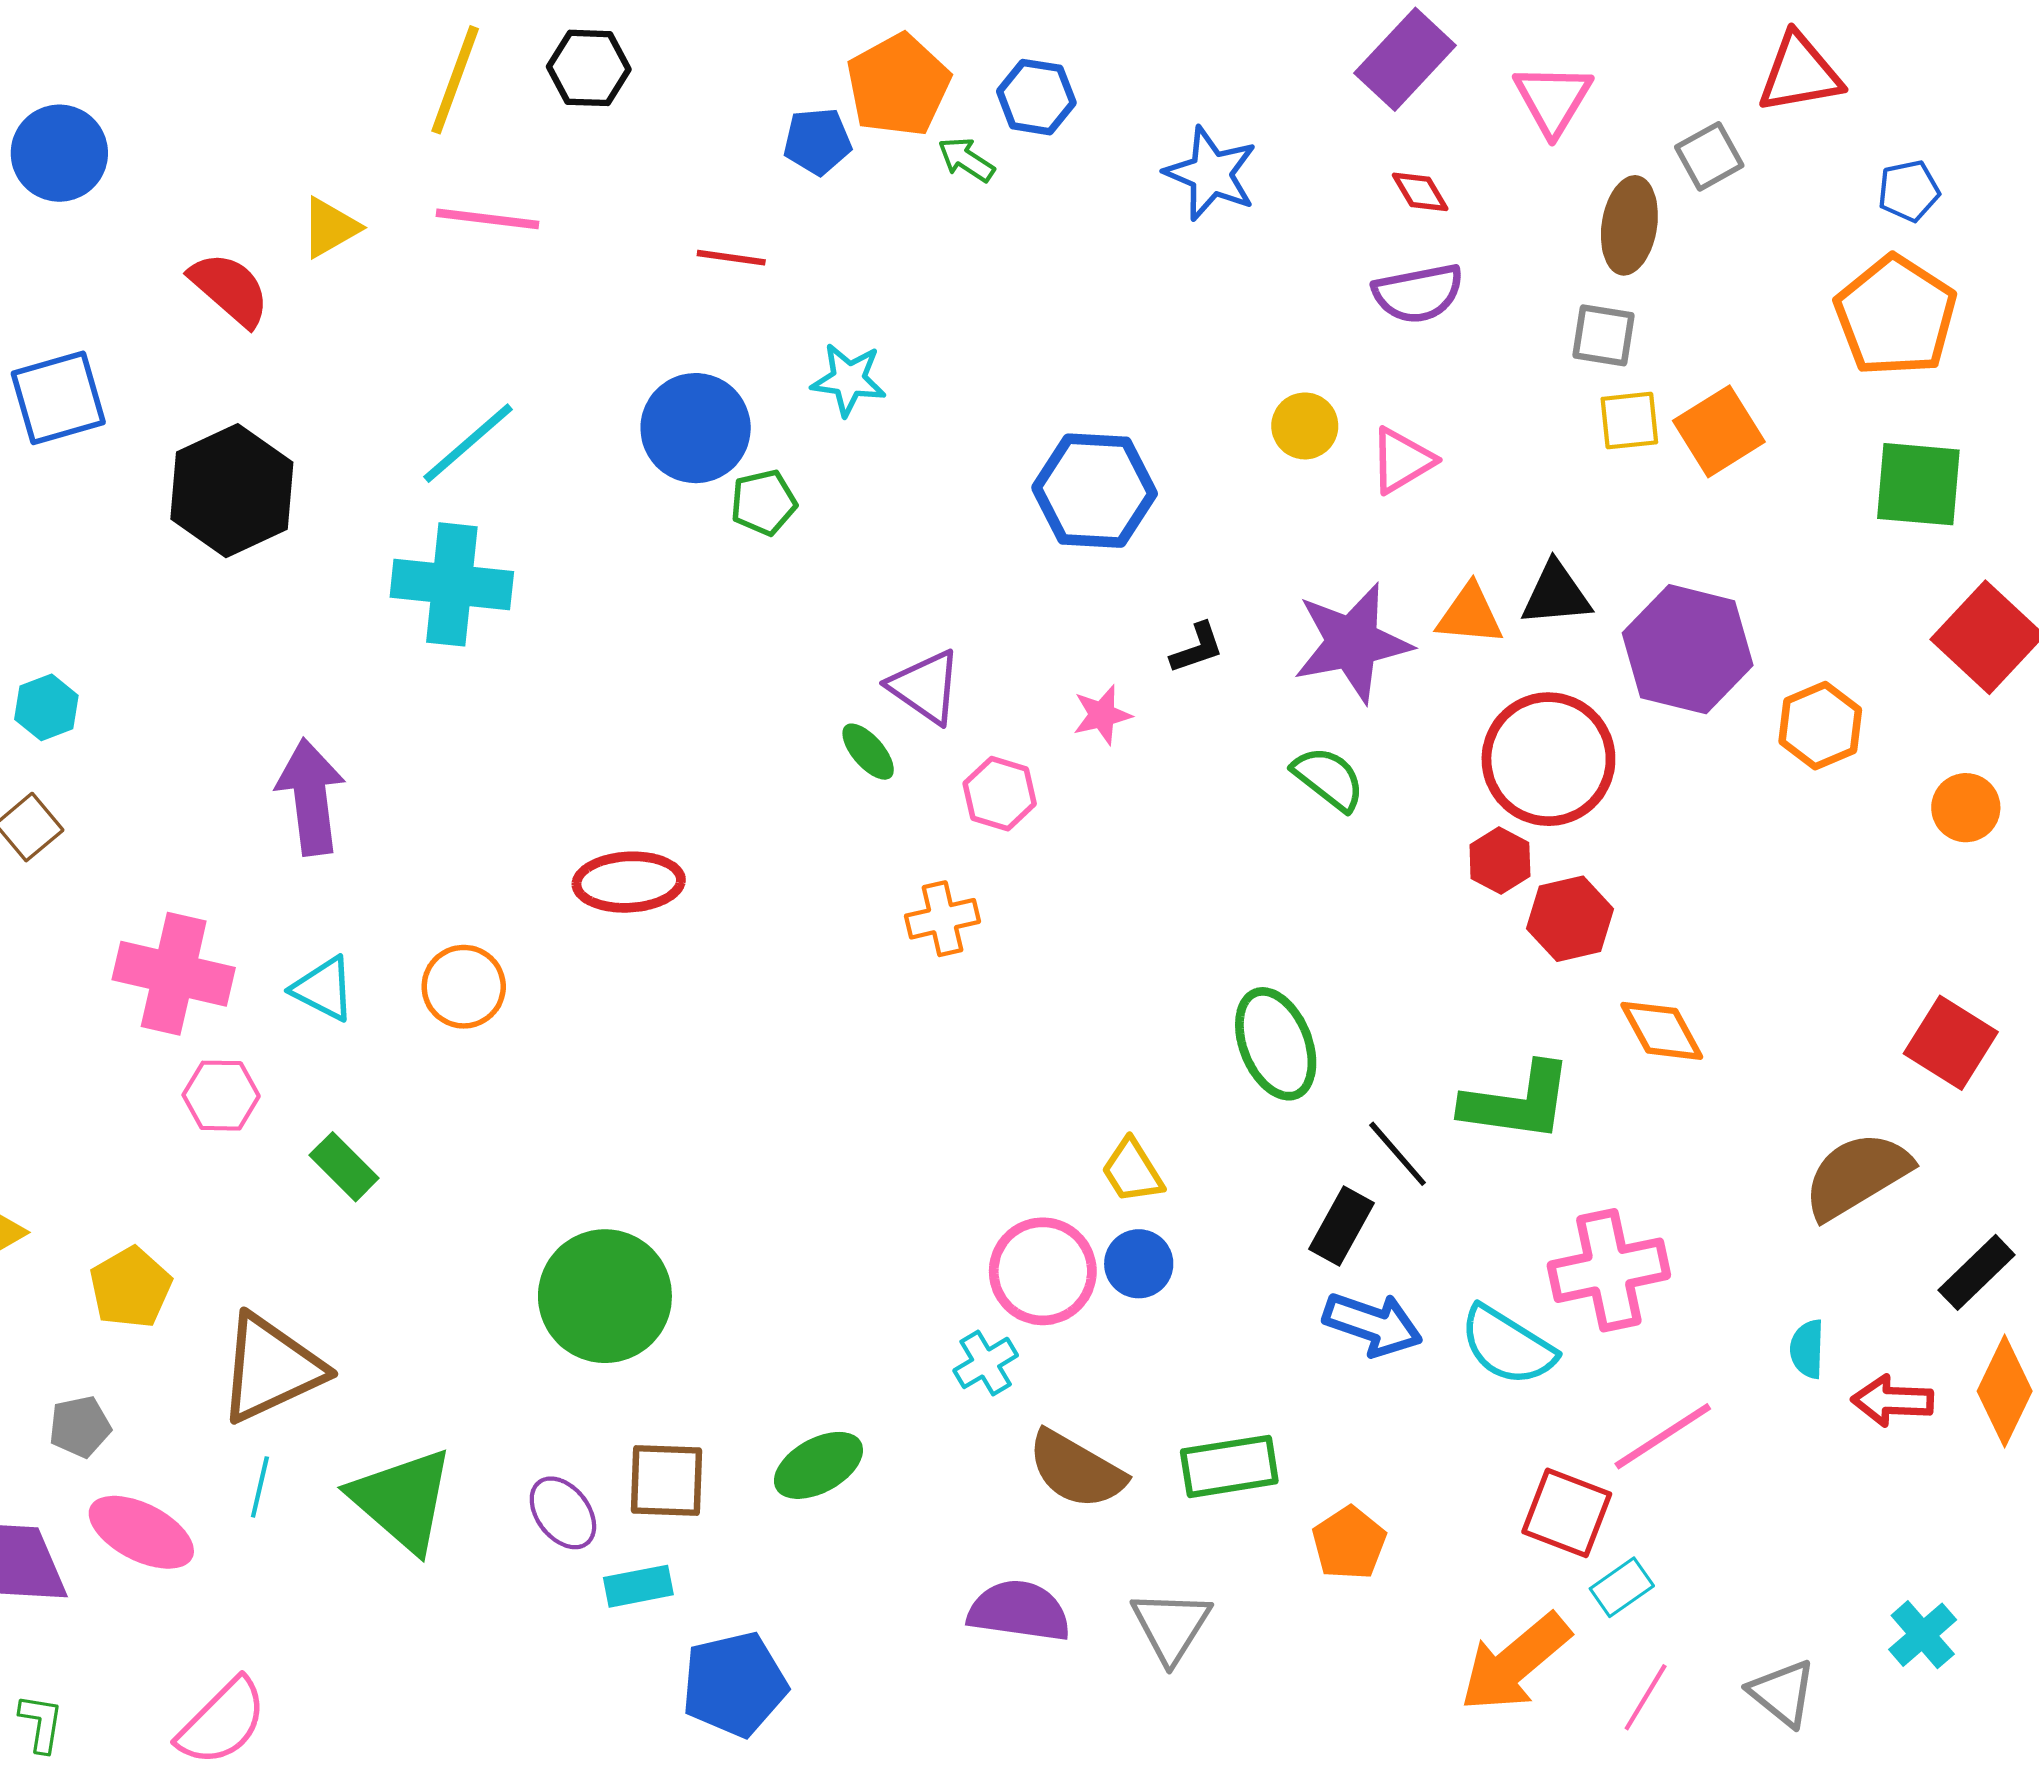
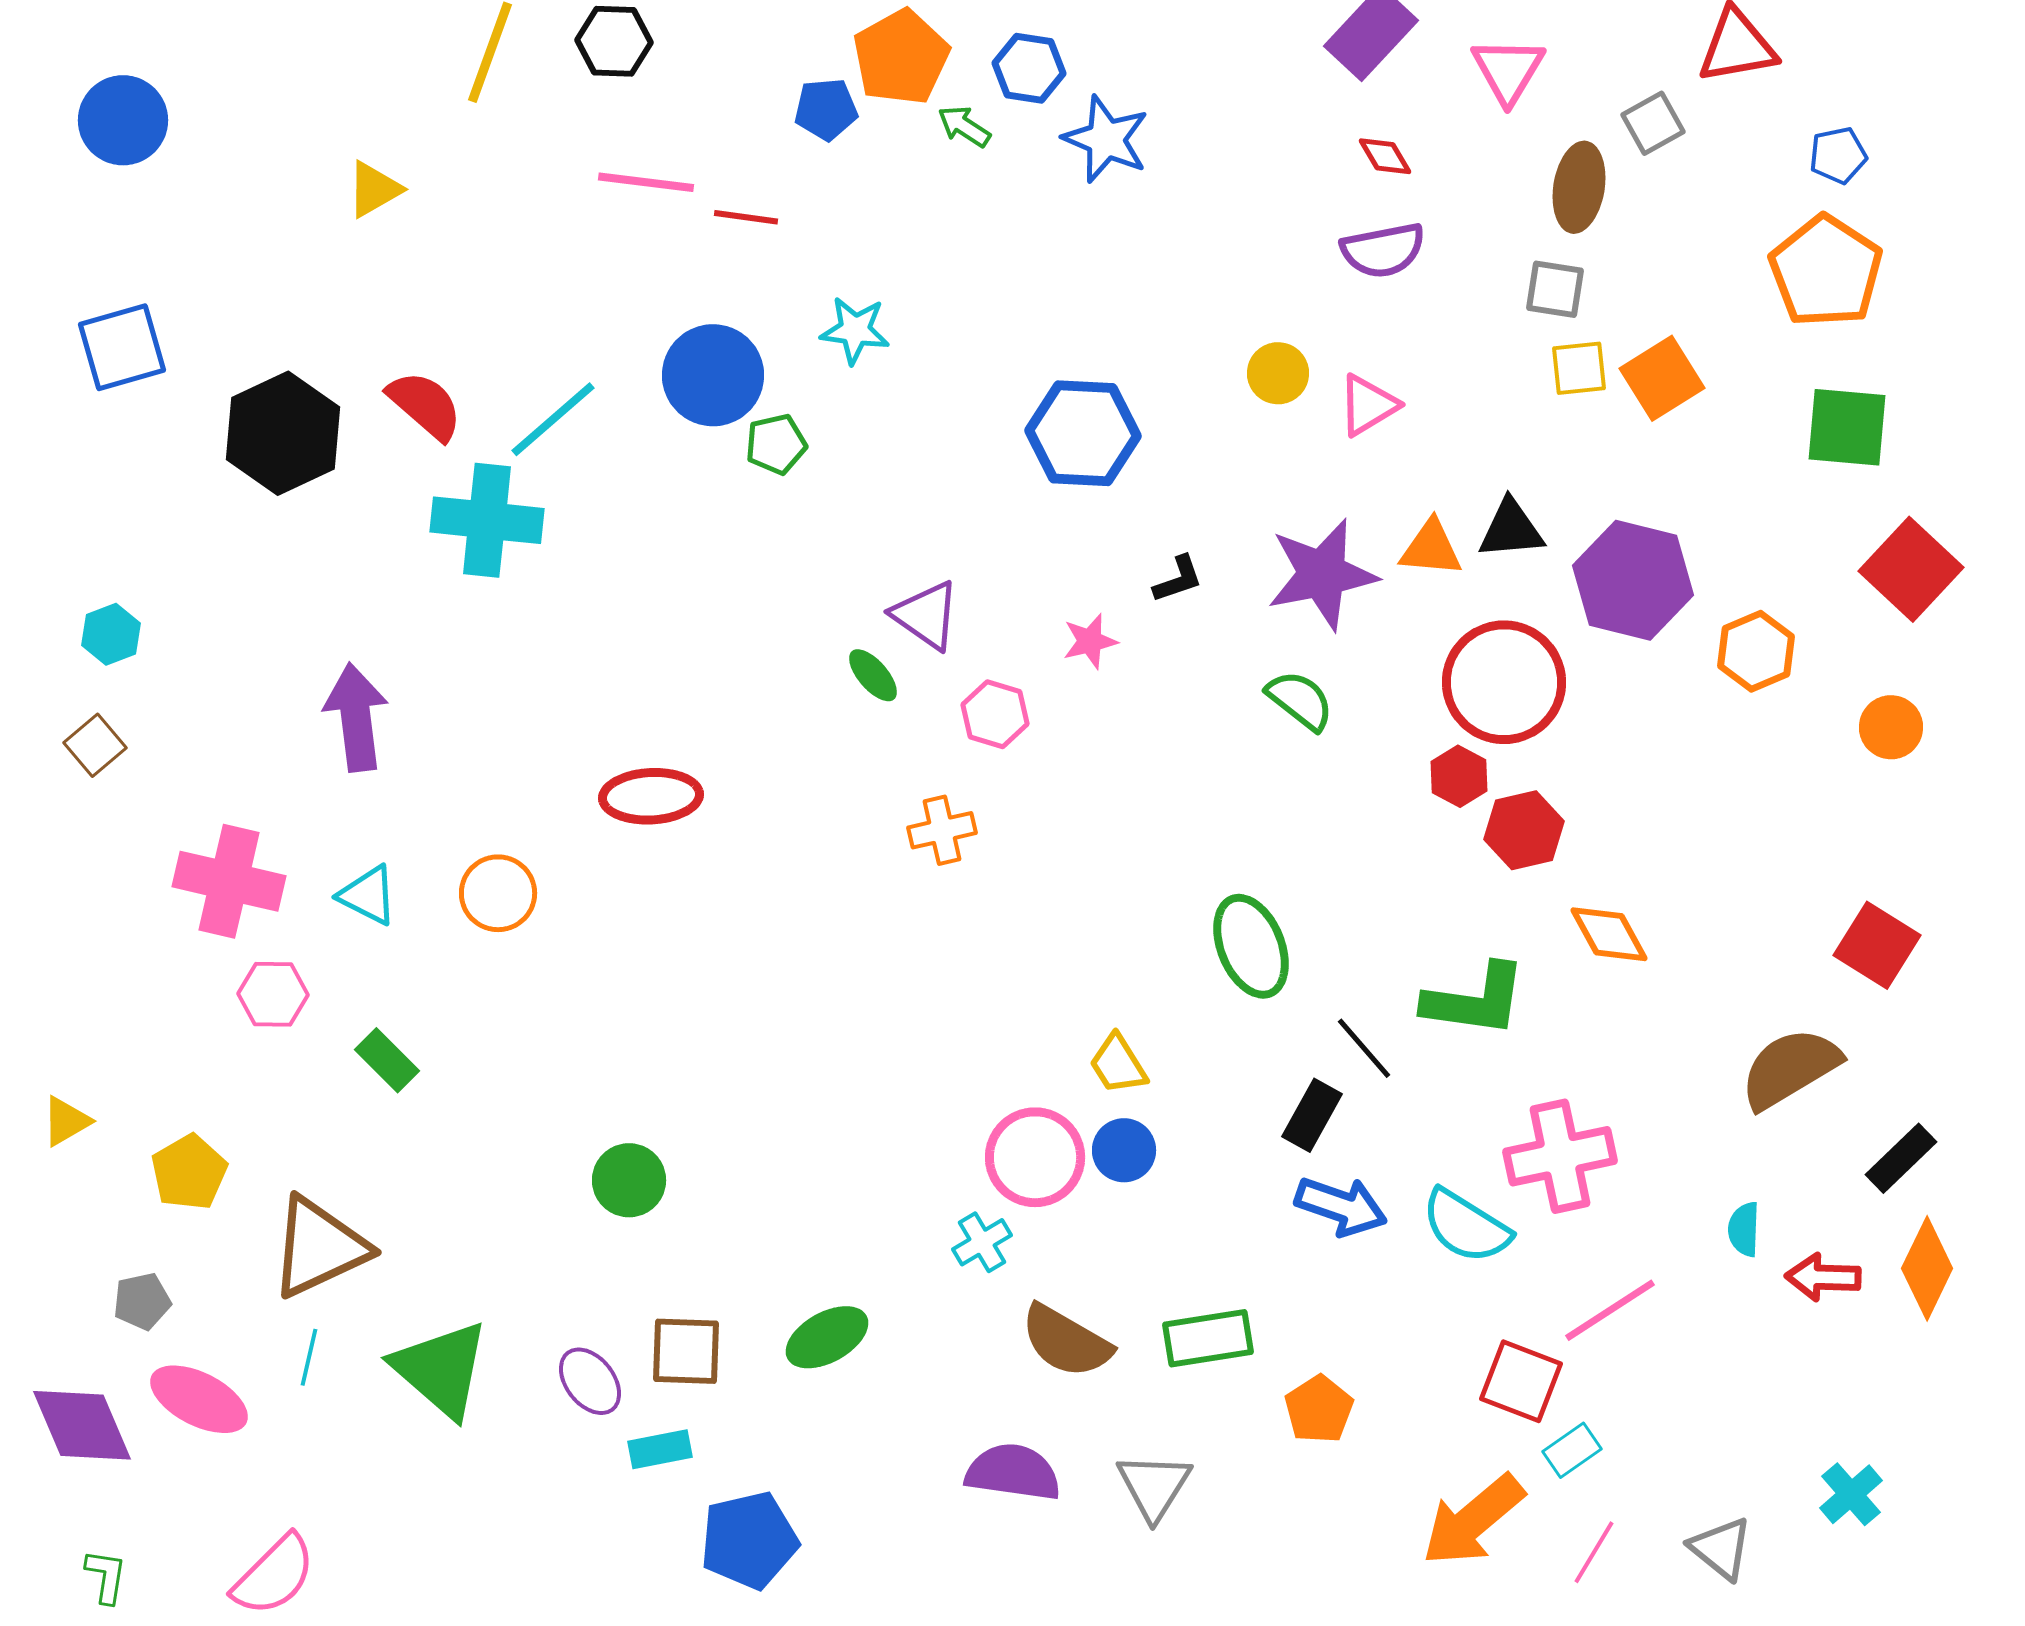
blue star: (1211, 174) -> (1106, 139), moved
pink line: (487, 219) -> (646, 182), moved
red semicircle: (230, 289) -> (425, 405), moved
cyan line: (468, 443) -> (553, 419), moved
green circle: (605, 1296) -> (629, 1180), size x0.6

